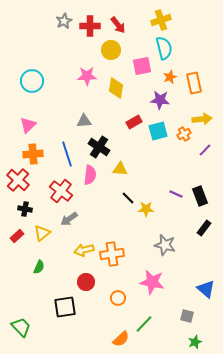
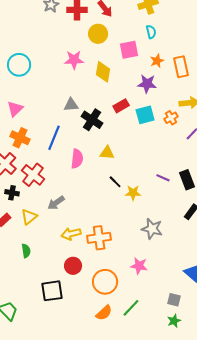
cyan semicircle: (164, 48) -> (151, 32), size x0.6
black cross: (99, 147) -> (92, 120), moved
orange cross: (33, 154) -> (20, 138), turned 30
blue line: (67, 154) -> (54, 138), turned 40
red cross: (61, 191) -> (33, 175), moved
green semicircle: (39, 267) -> (26, 251), turned -32
pink star: (152, 282) -> (139, 266), size x0.7
orange circle: (118, 298) -> (105, 282), size x1.6
orange semicircle: (121, 339) -> (104, 313), moved
green star: (195, 342) -> (174, 321), moved

